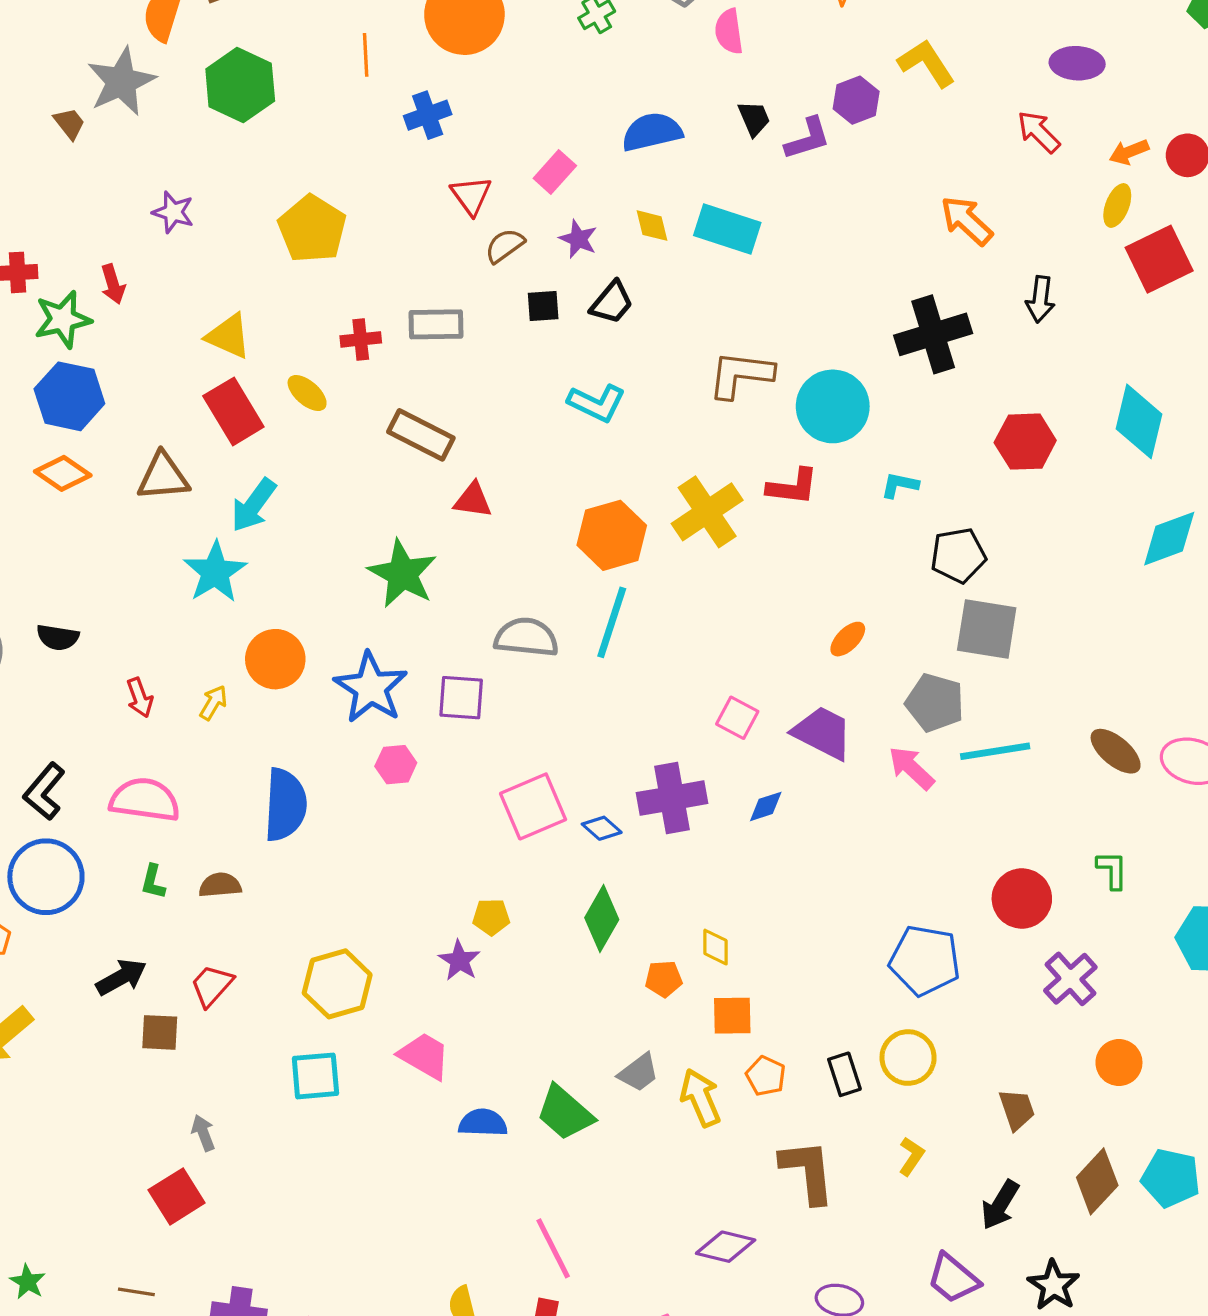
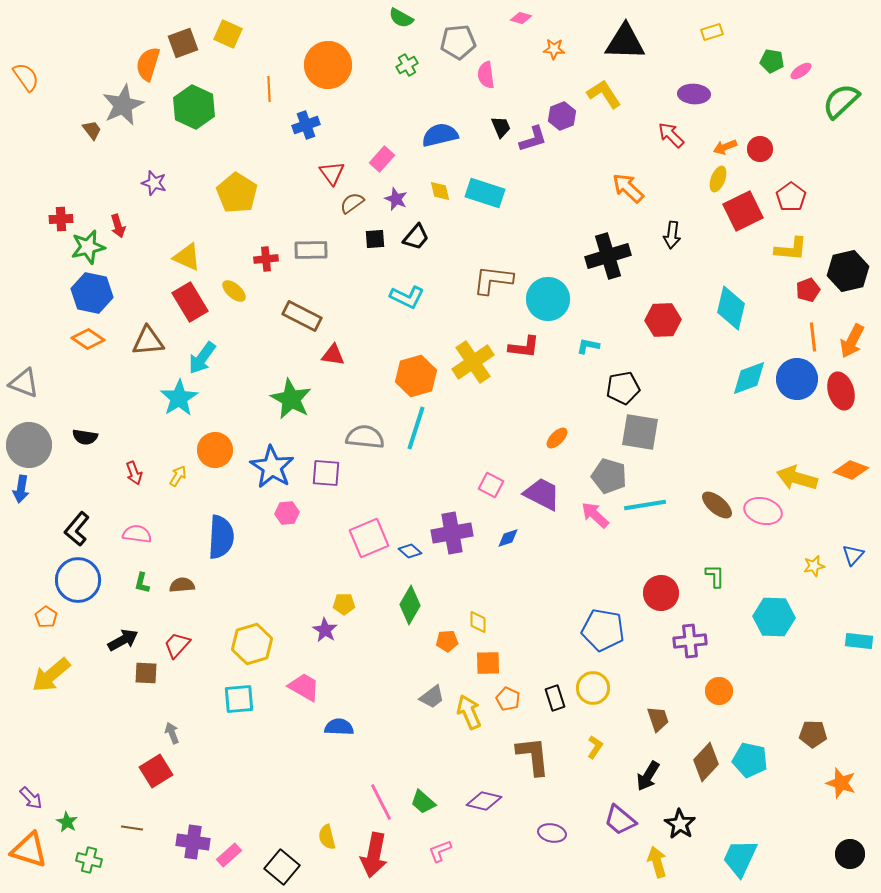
pink semicircle: (145, 800) -> (137, 534), size x0.7
purple cross: (1070, 979) -> (690, 641), turned 36
green trapezoid: (565, 1113) -> (423, 802), moved, size x0.7

